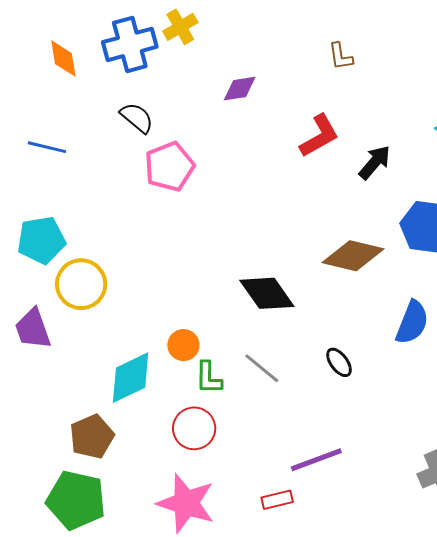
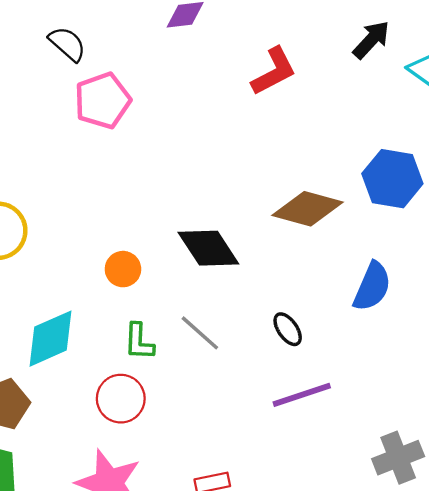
black arrow: (375, 162) -> (371, 40), moved
orange circle: (183, 345) -> (123, 269), moved
purple line: (316, 460) -> (302, 395), moved

